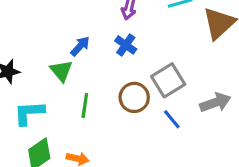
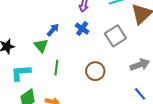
gray square: (168, 80) -> (115, 36), moved
brown circle: (134, 97) -> (95, 71), moved
blue line: (172, 119) -> (140, 94), moved

